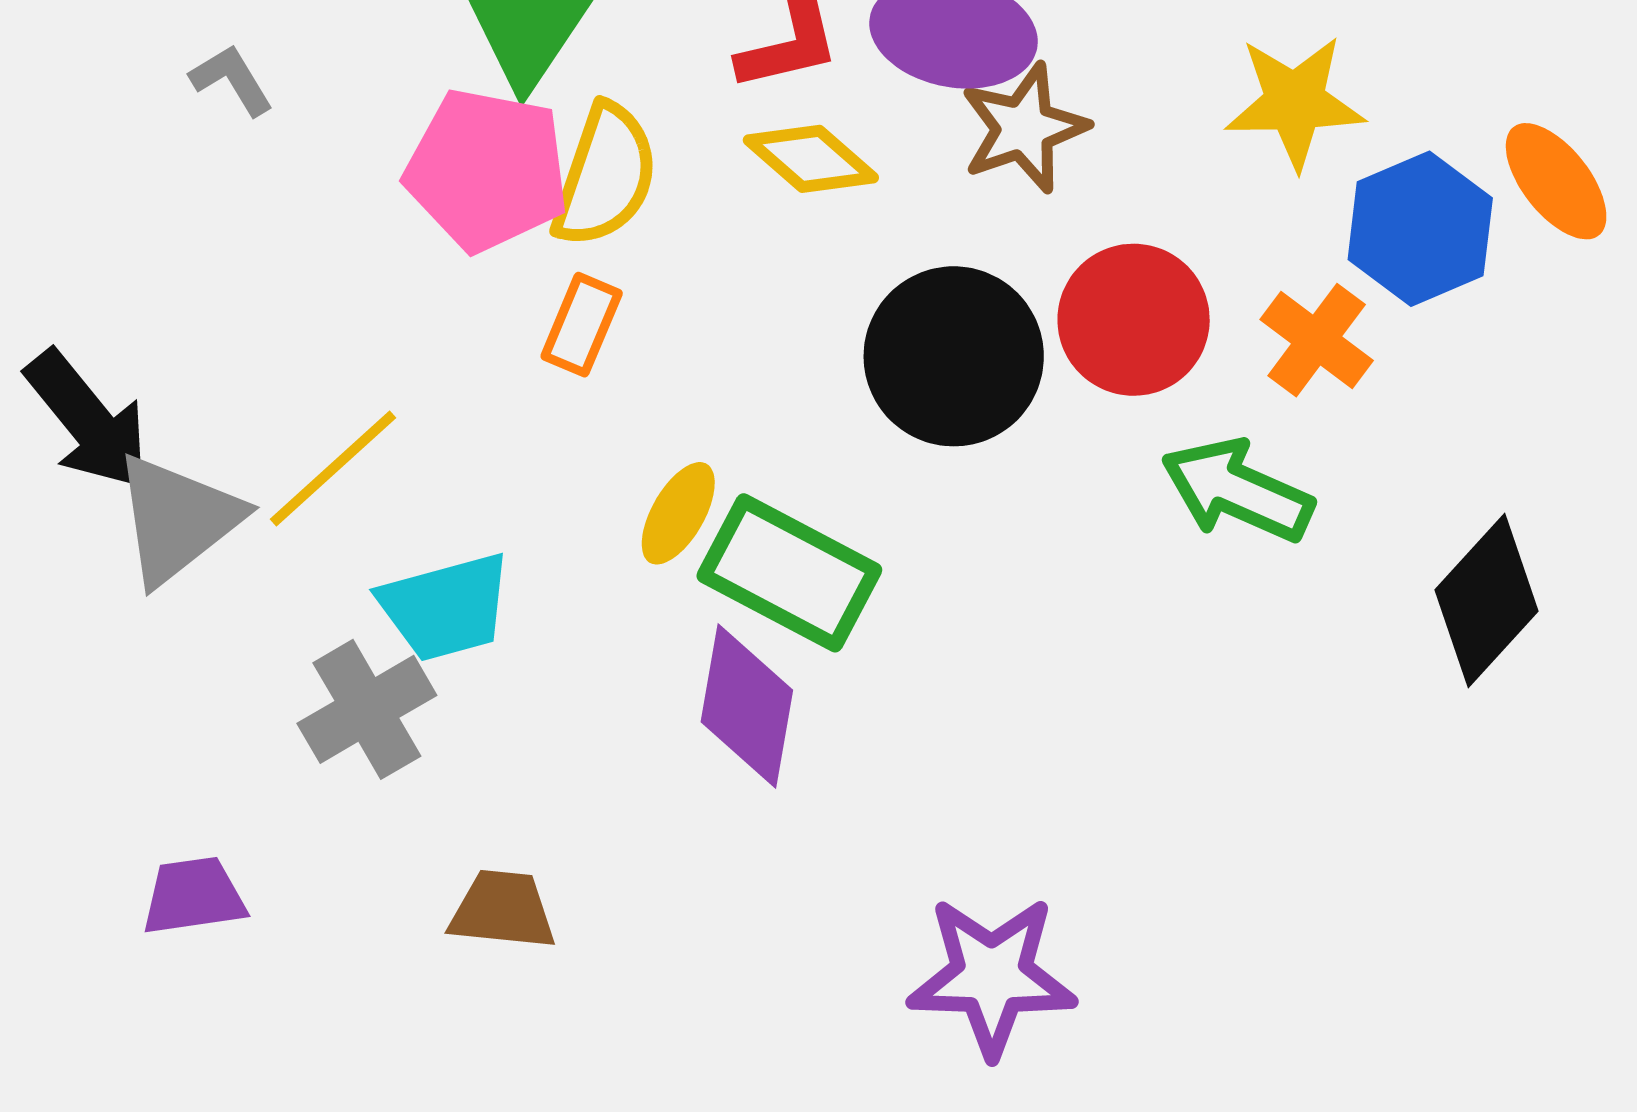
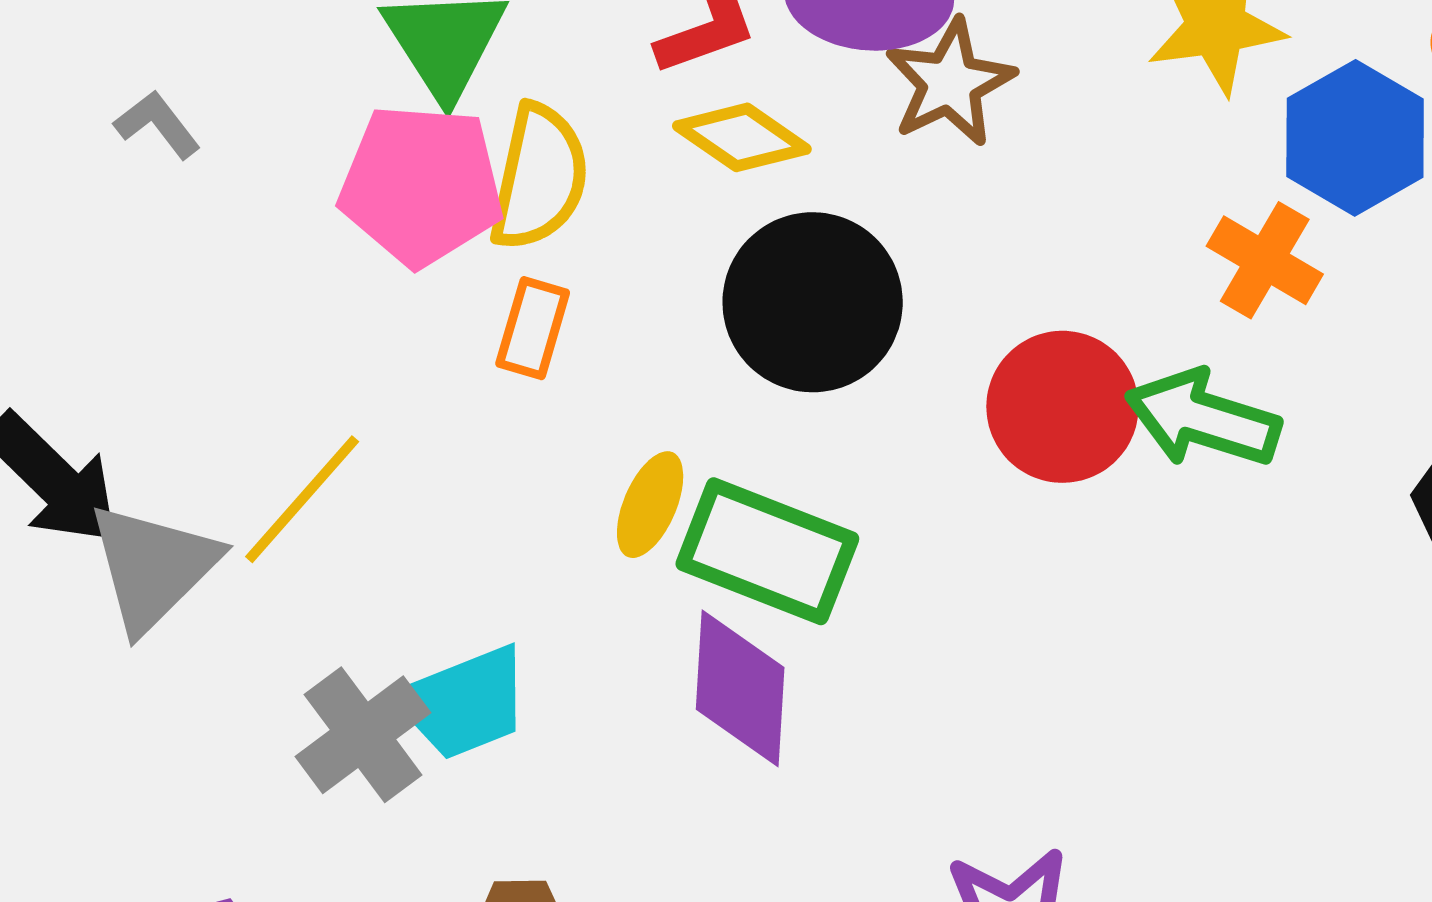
red circle: (1134, 320) -> (1062, 407), moved
black circle: (954, 356) -> (813, 302), moved
cyan trapezoid: (446, 607) -> (464, 703), moved

